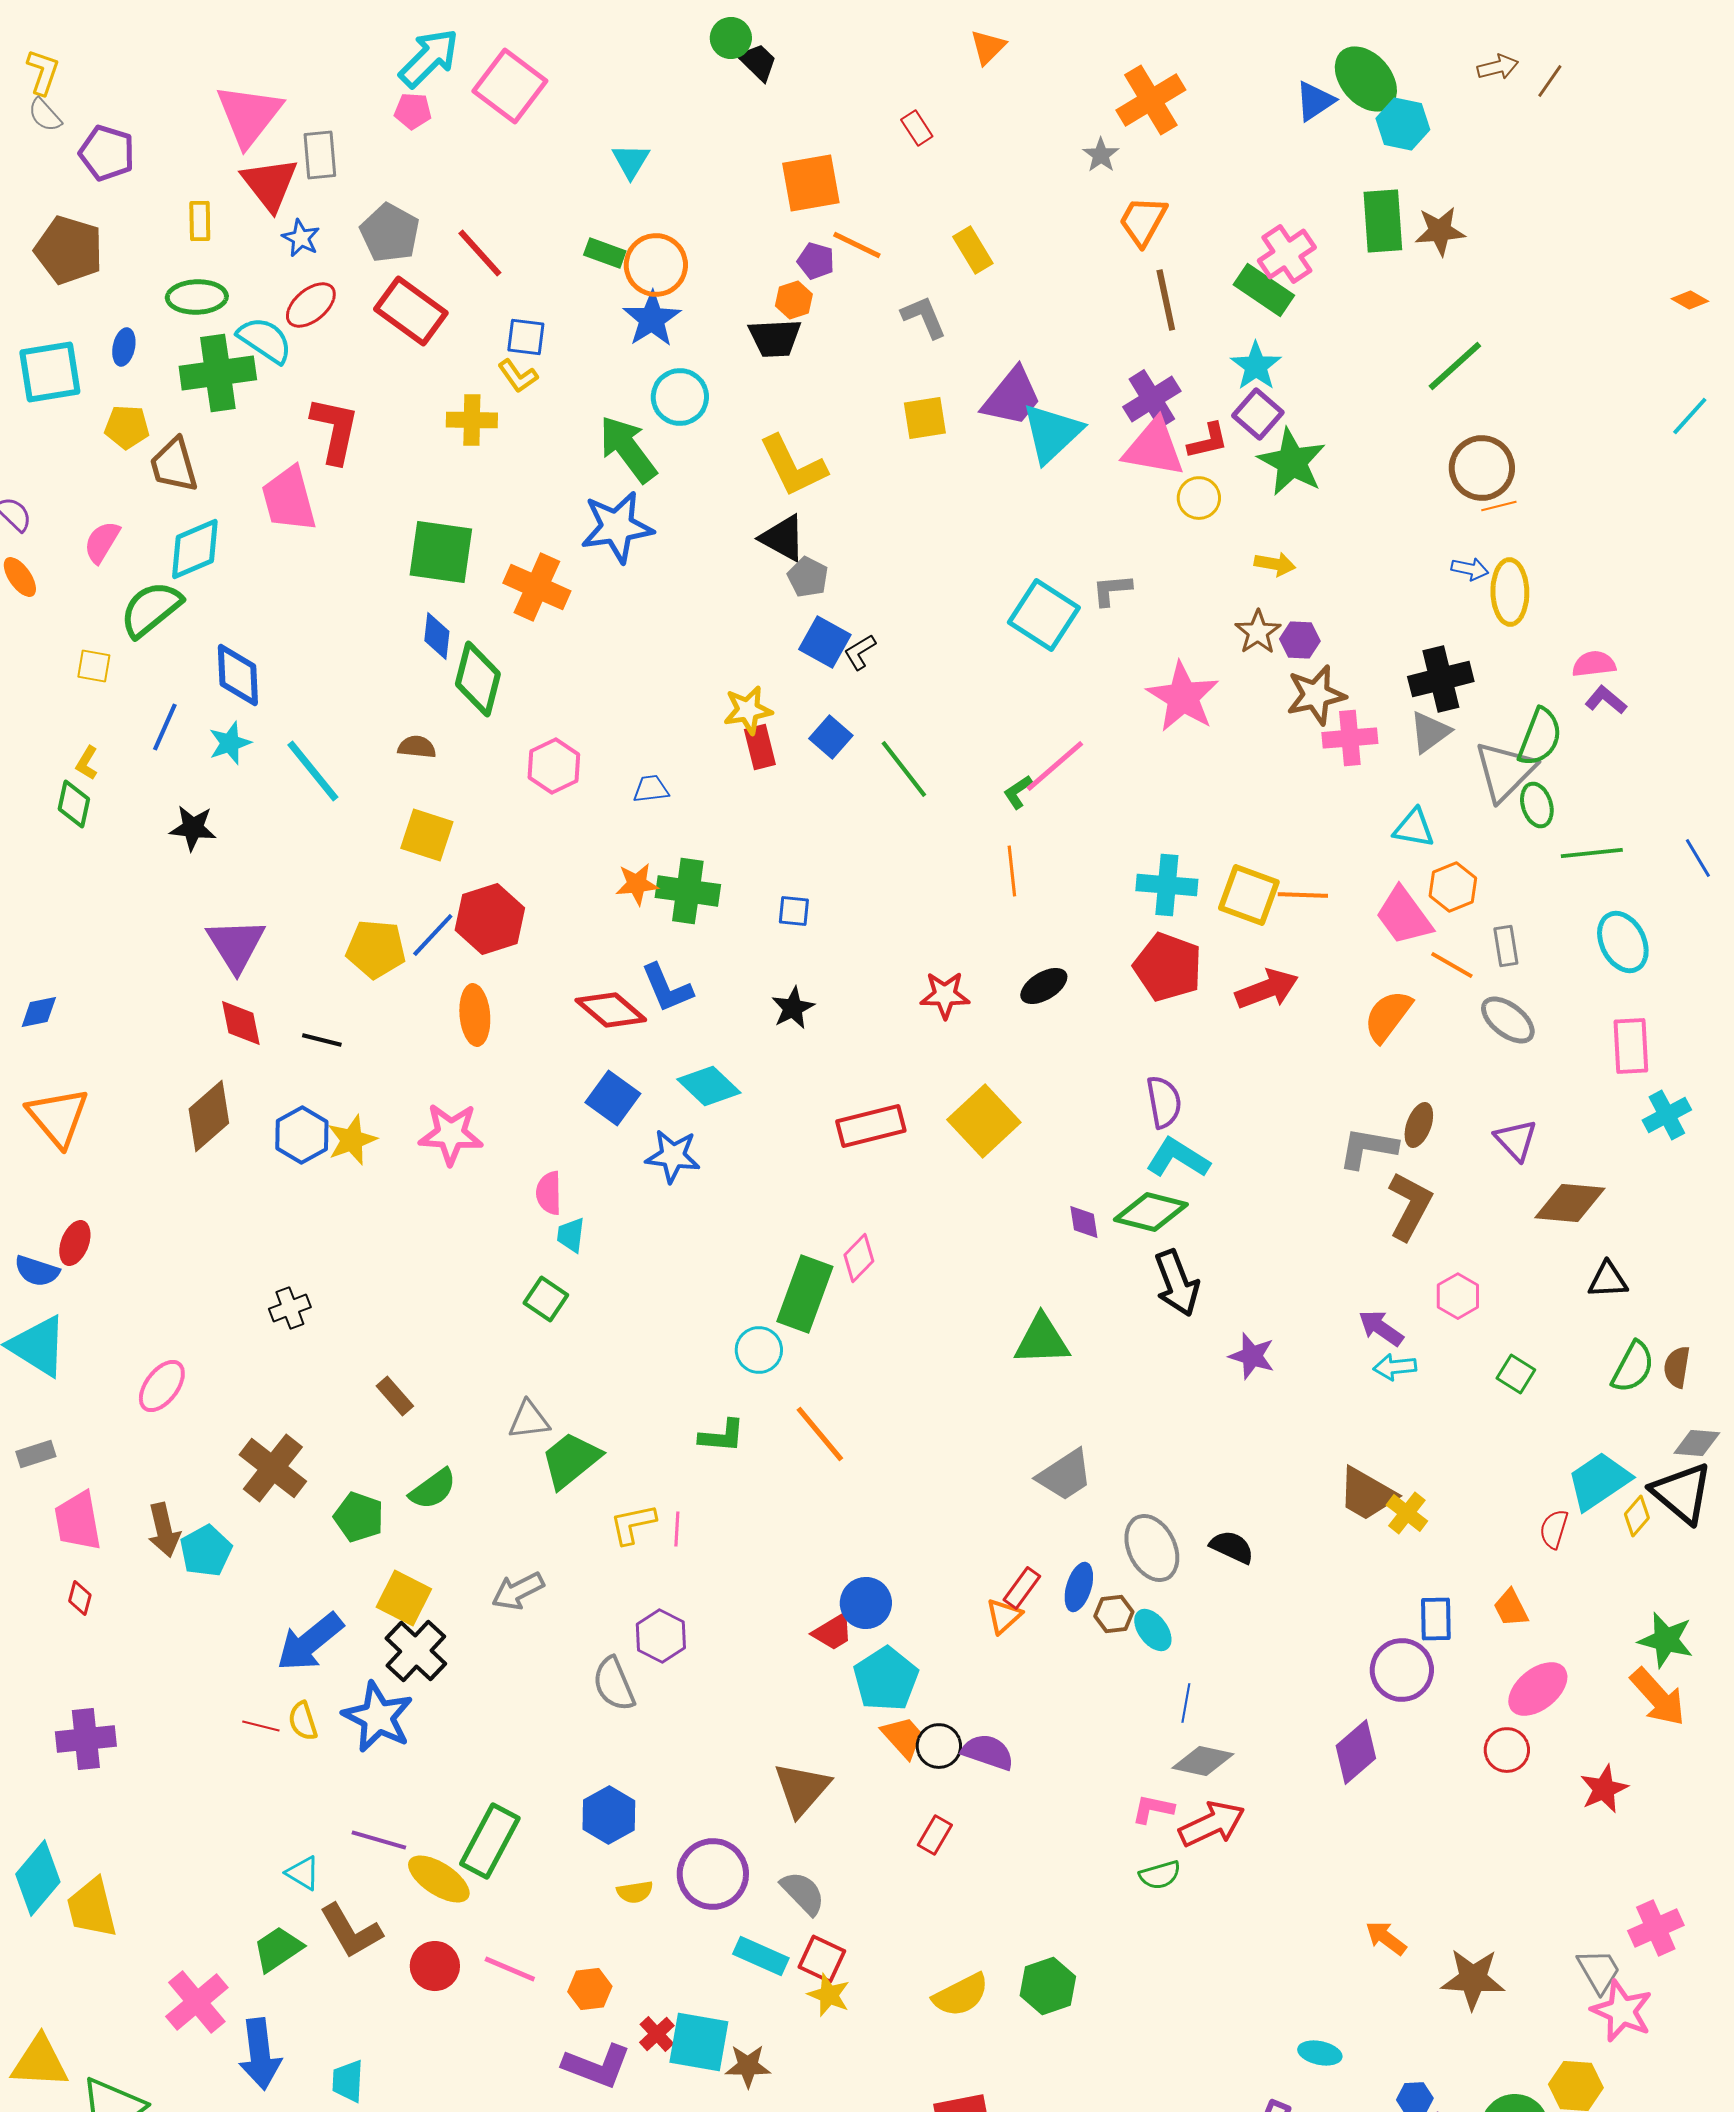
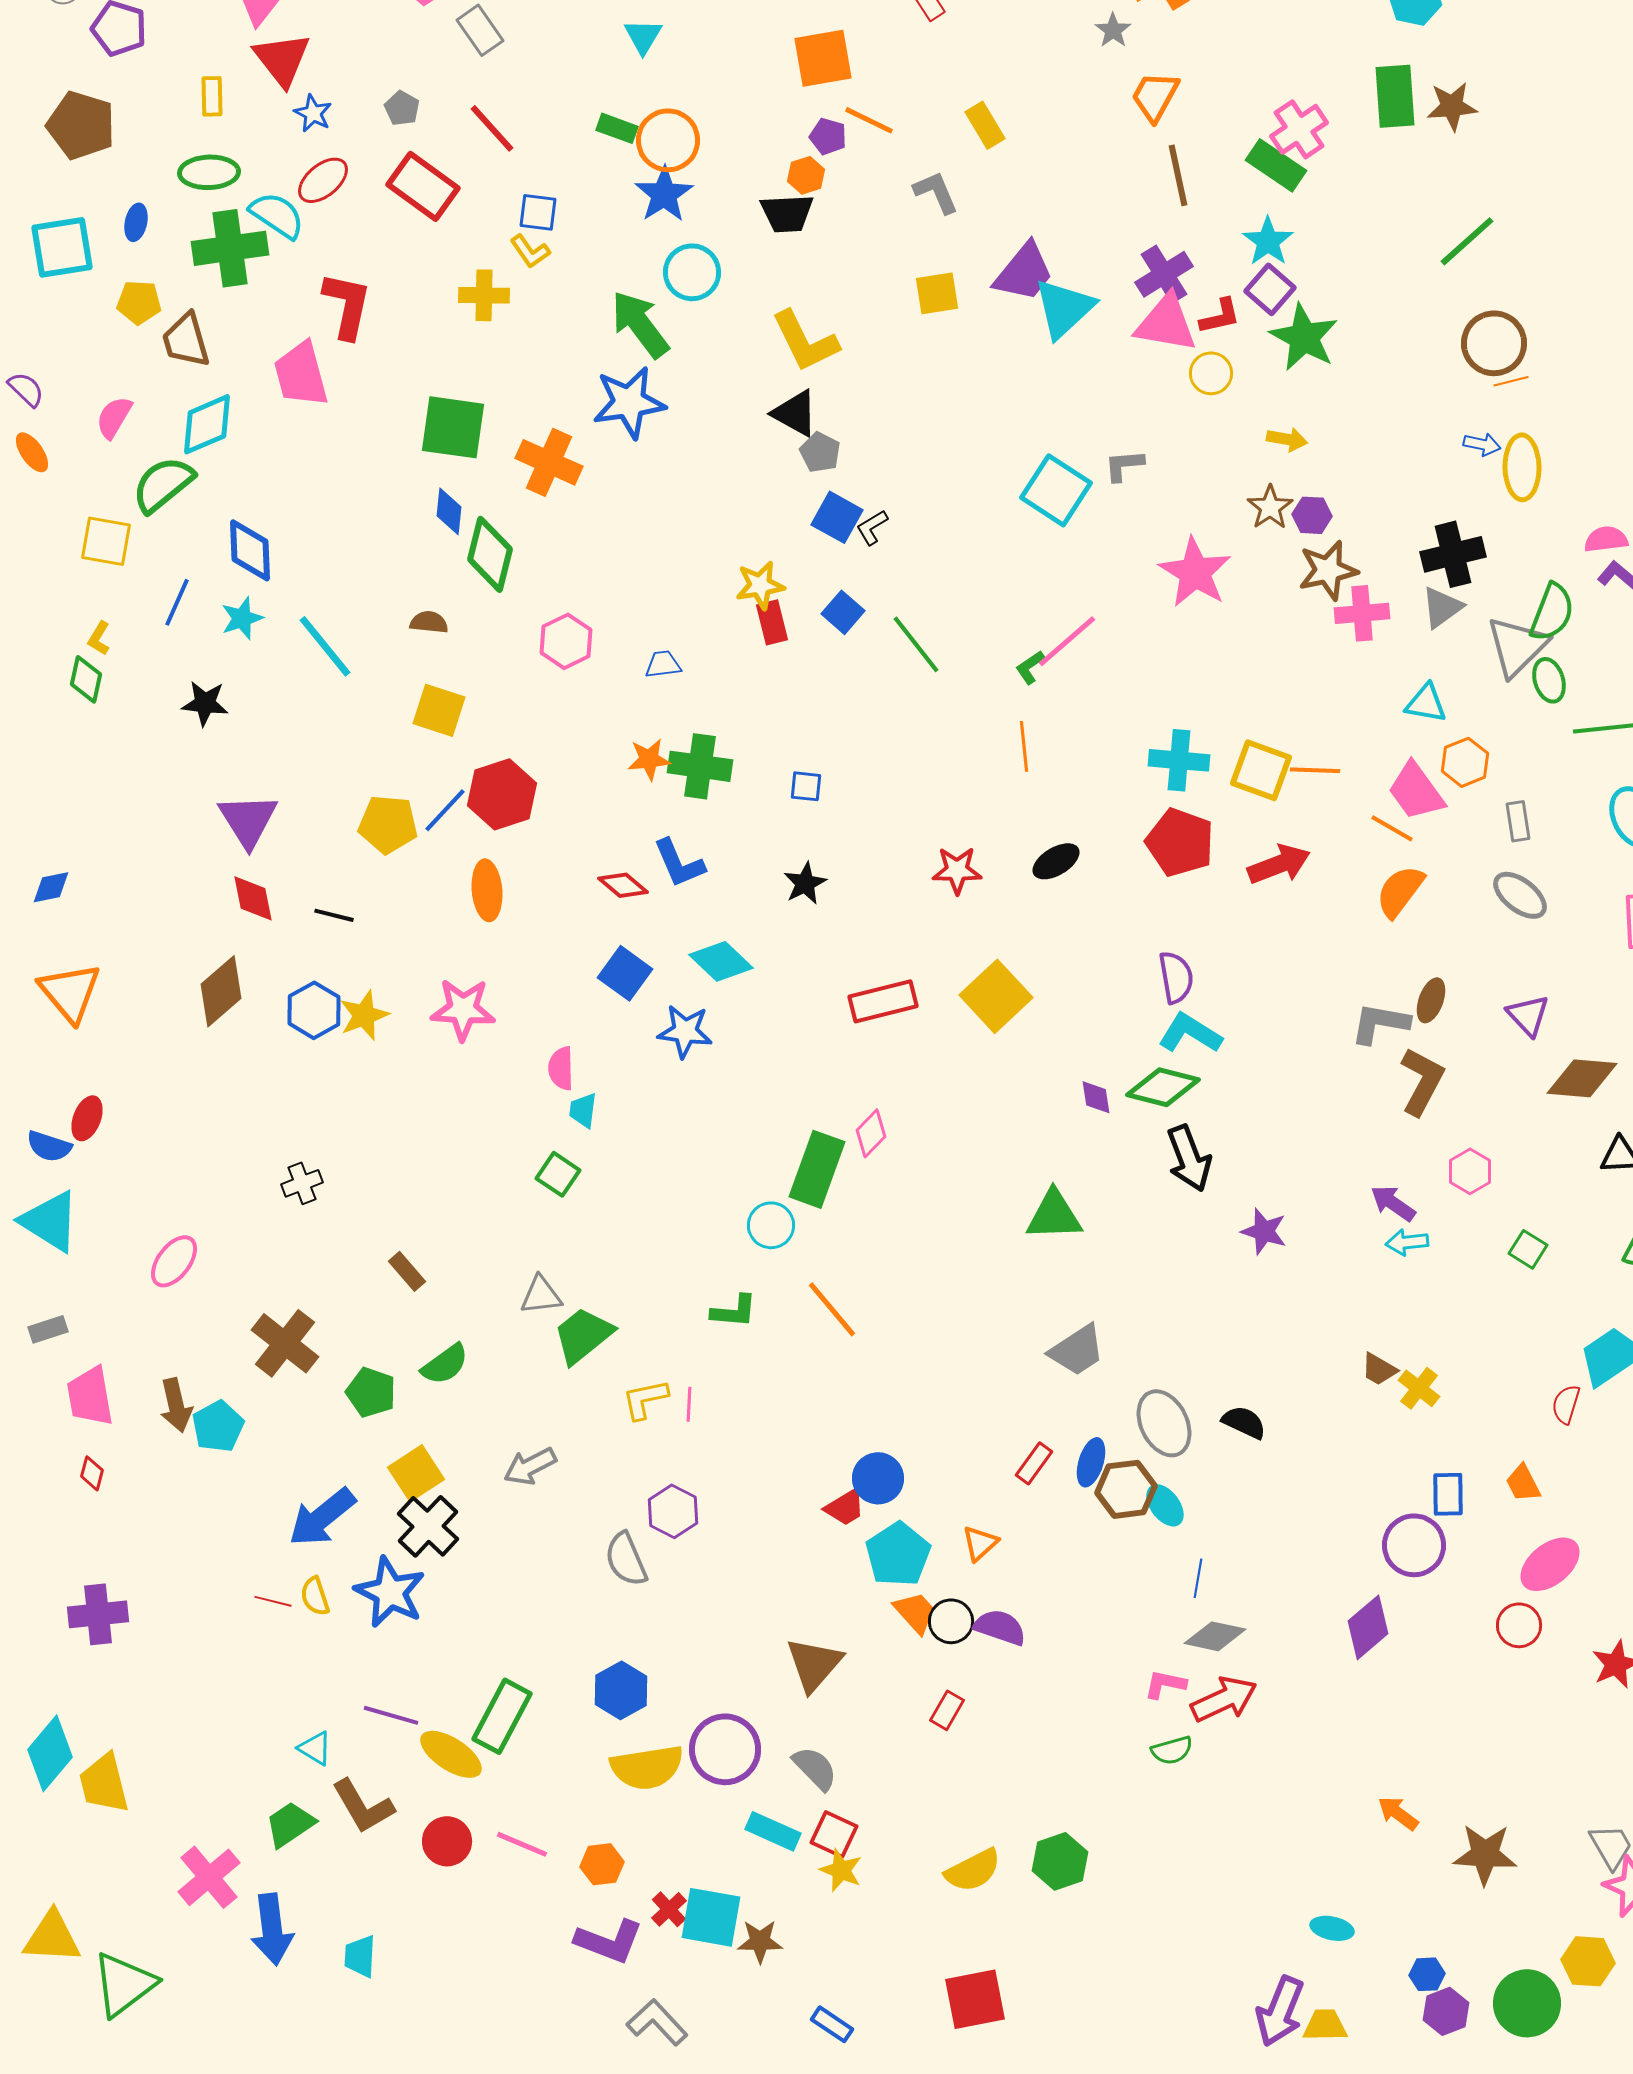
gray rectangle: (320, 155) -> (480, 30), moved, turned -30
gray pentagon: (390, 233) -> (402, 108), size x0.6
yellow square: (94, 666) -> (106, 541), size x1.5
orange line: (1452, 965) -> (1392, 828), moved
red diamond: (611, 1010) -> (623, 885), size x0.7
brown trapezoid: (1367, 1494) -> (1379, 1369), size x0.6
yellow square: (404, 1598) -> (416, 1473), turned 30
brown hexagon: (1114, 1614) -> (1126, 1489), size x1.5
orange triangle: (1004, 1616) -> (980, 1543), moved
yellow semicircle: (635, 1892) -> (647, 1767), size x2.0

